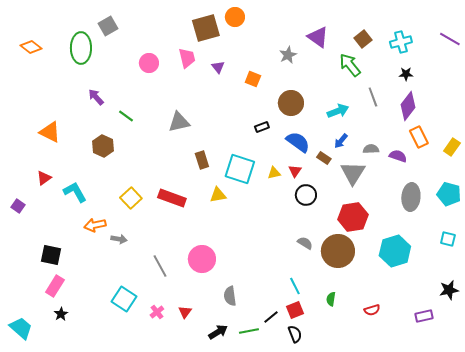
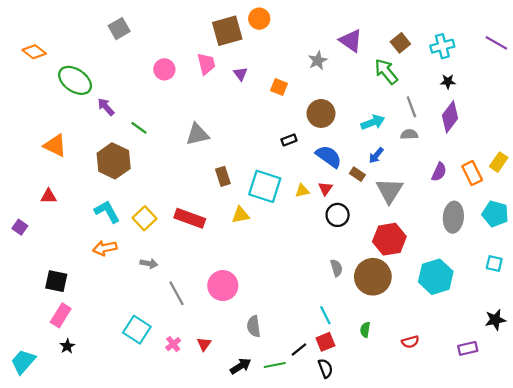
green ellipse: (81, 48) -> (75, 80), moved, turned -56
orange rectangle: (419, 137) -> (472, 173), moved
brown hexagon: (103, 146) -> (114, 161), size x1.4
gray semicircle: (371, 149) -> (409, 134), moved
purple semicircle: (398, 156) -> (439, 172), turned 96
red triangle: (44, 178) -> (49, 196), turned 35
cyan L-shape: (75, 192) -> (107, 212), moved
gray arrow: (119, 239) -> (149, 263), moved
gray semicircle: (305, 243) -> (336, 268), turned 42
cyan trapezoid: (21, 328) -> (23, 362), turned -90

